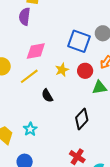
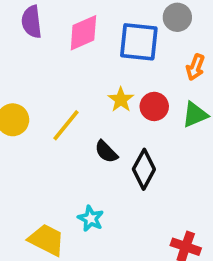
pink diamond: (36, 51) -> (83, 33), moved
red circle: (85, 71) -> (154, 106), moved
black diamond: (82, 119) -> (144, 169), moved

